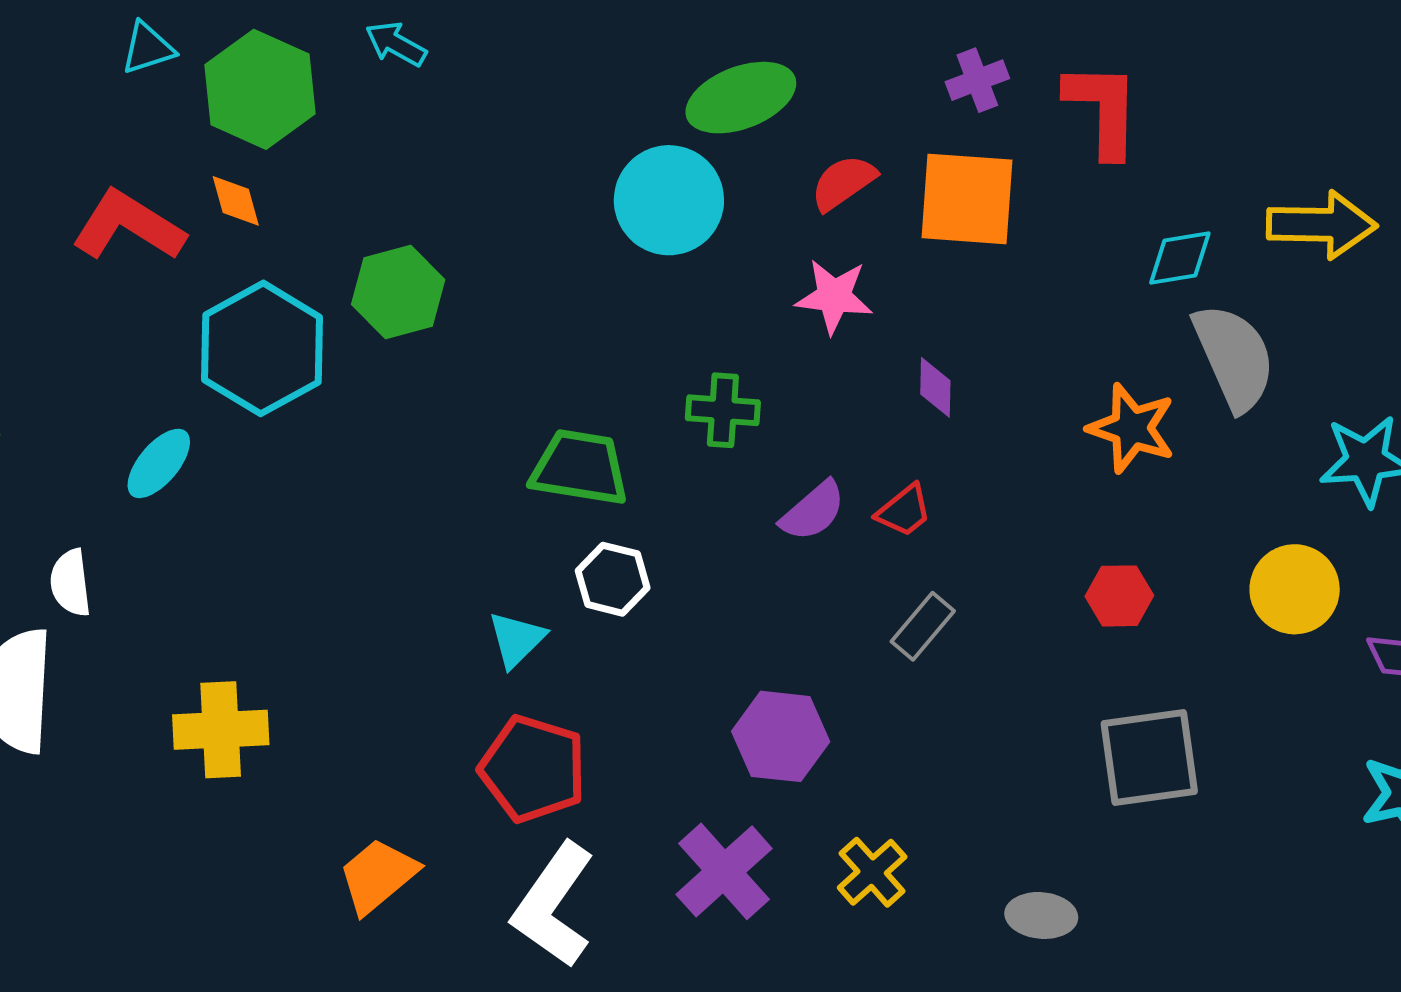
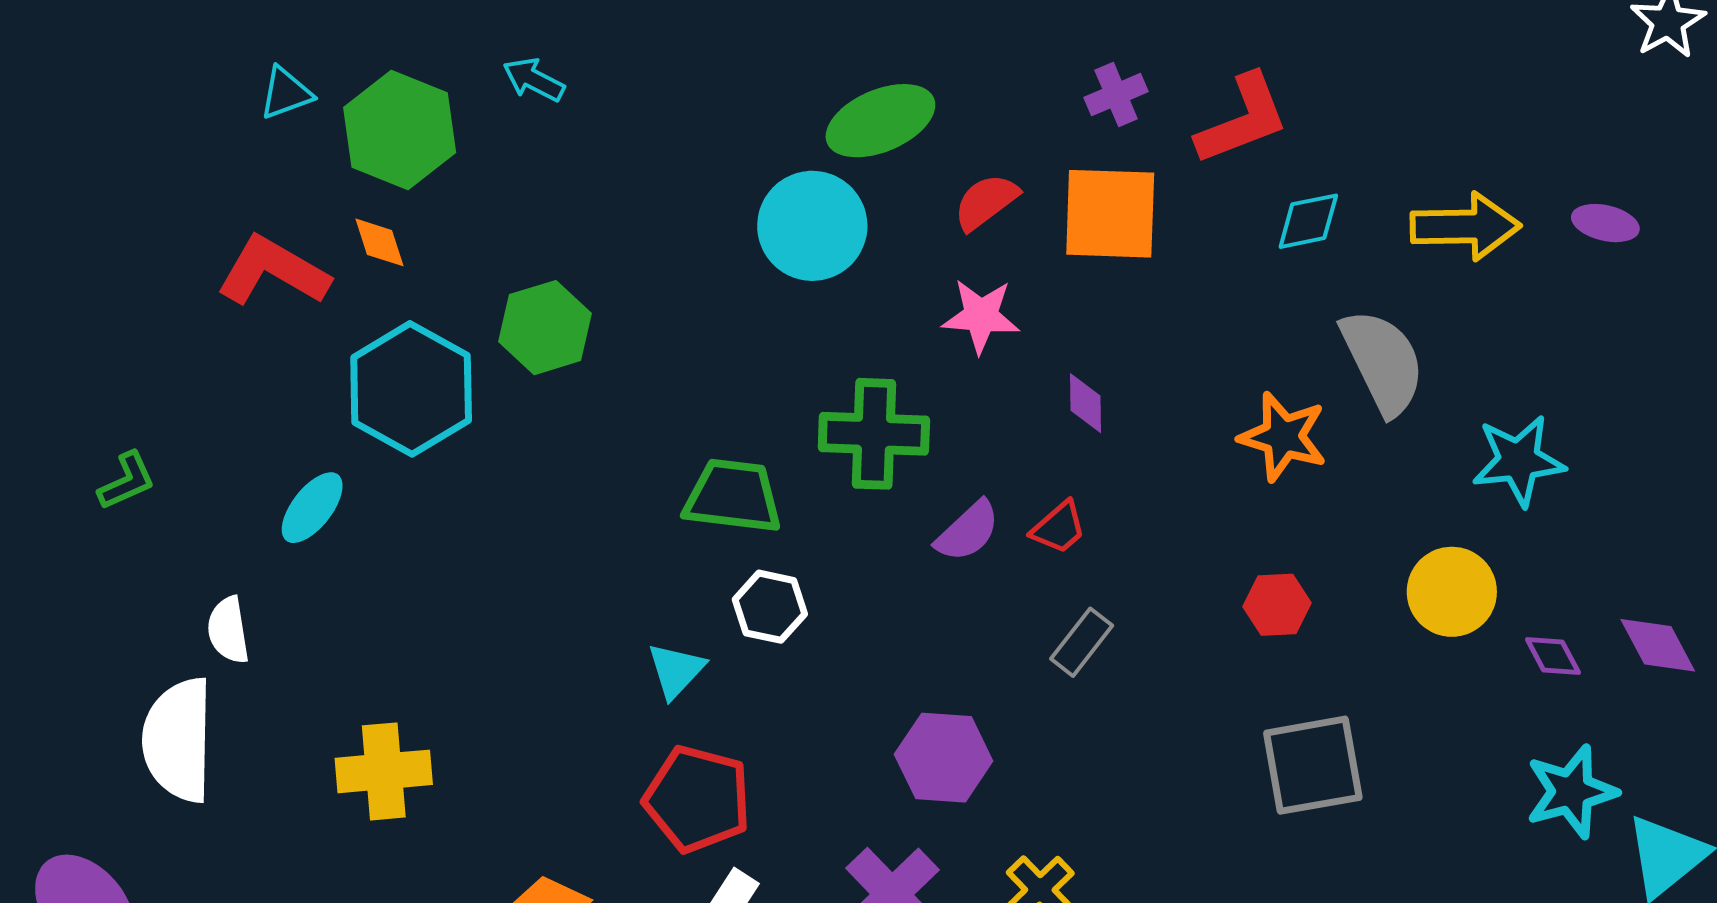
red L-shape: (1103, 110) -> (1243, 119), turned 70
cyan diamond: (1180, 258) -> (1308, 221), moved
green cross: (723, 410) -> (874, 434), size x1.5

